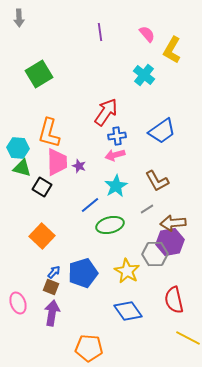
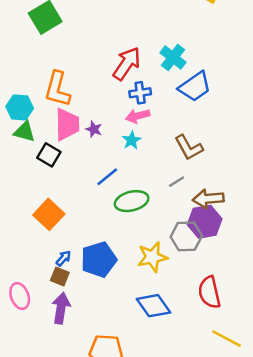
cyan cross: (144, 75) -> (173, 57), moved
cyan star: (116, 186) -> (132, 140), moved, size x0.7
yellow star: (127, 271) -> (152, 257), turned 30

